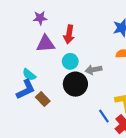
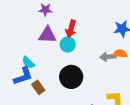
cyan circle: (70, 61) -> (68, 45), moved
gray arrow: (94, 70) -> (108, 57), moved

